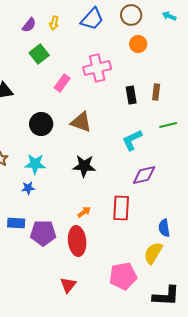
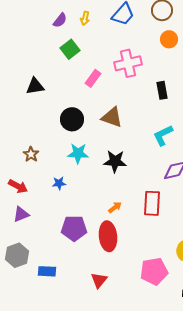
cyan star: (35, 164) -> (78, 153), moved
blue rectangle: (16, 223) -> (47, 271), moved

